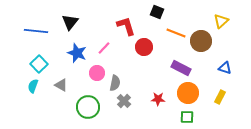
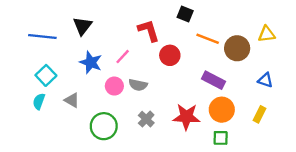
yellow triangle: (221, 21) -> (267, 34), moved, turned 35
gray semicircle: (115, 83) -> (138, 85), moved, turned 91
red star: (158, 99) -> (186, 117), size x1.6

